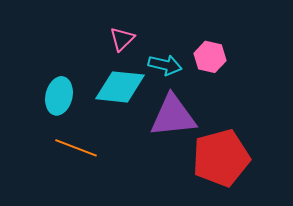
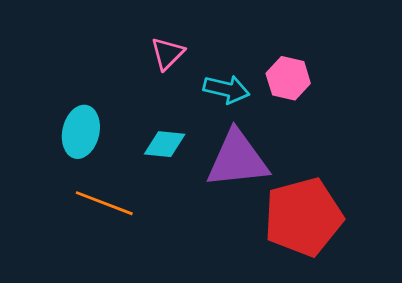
cyan diamond: (120, 87) -> (165, 144), moved, size x0.6

